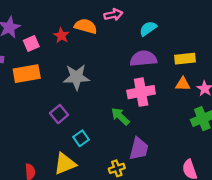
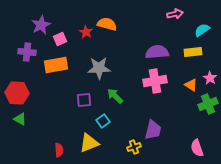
pink arrow: (113, 15) -> (175, 14), moved
cyan semicircle: (148, 29) -> (202, 30), moved
orange triangle: (183, 84) -> (191, 85), moved, turned 32
purple square: (59, 114) -> (84, 100), turned 35
green arrow: (120, 116) -> (115, 96), moved

